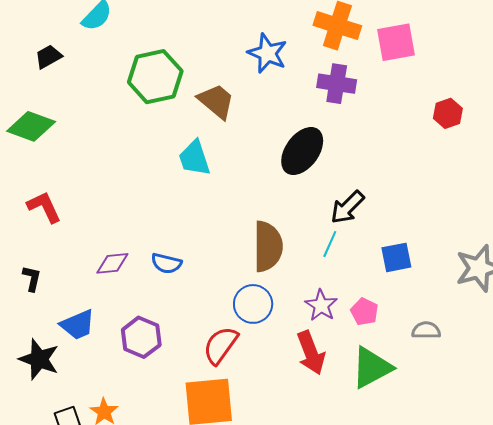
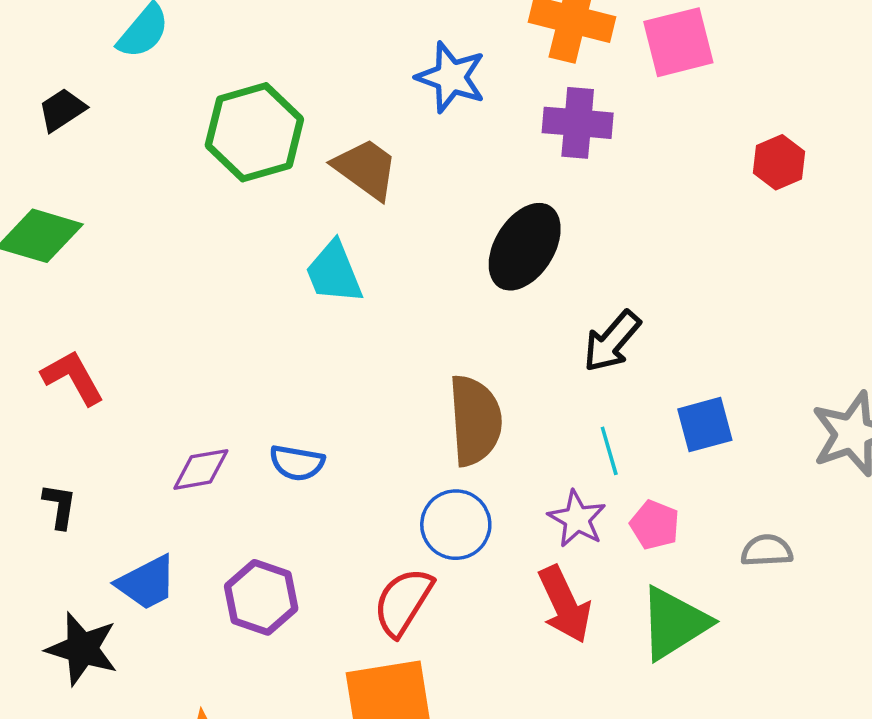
cyan line: (330, 244) -> (609, 451), moved, turned -36

